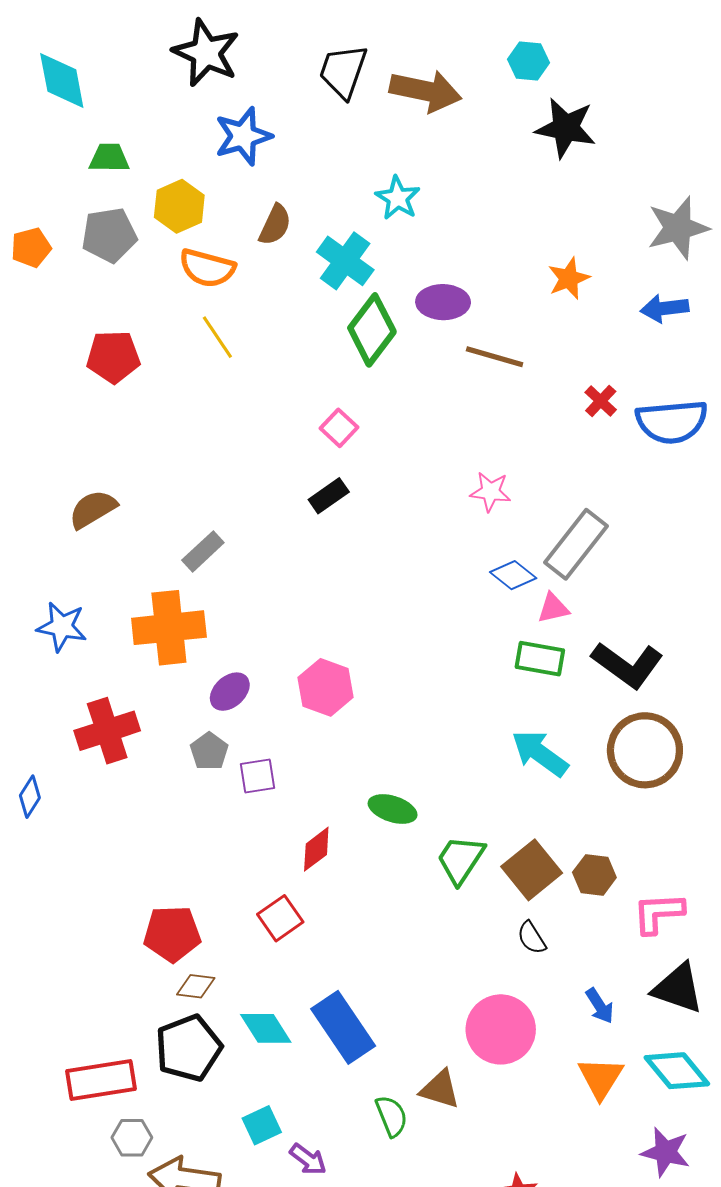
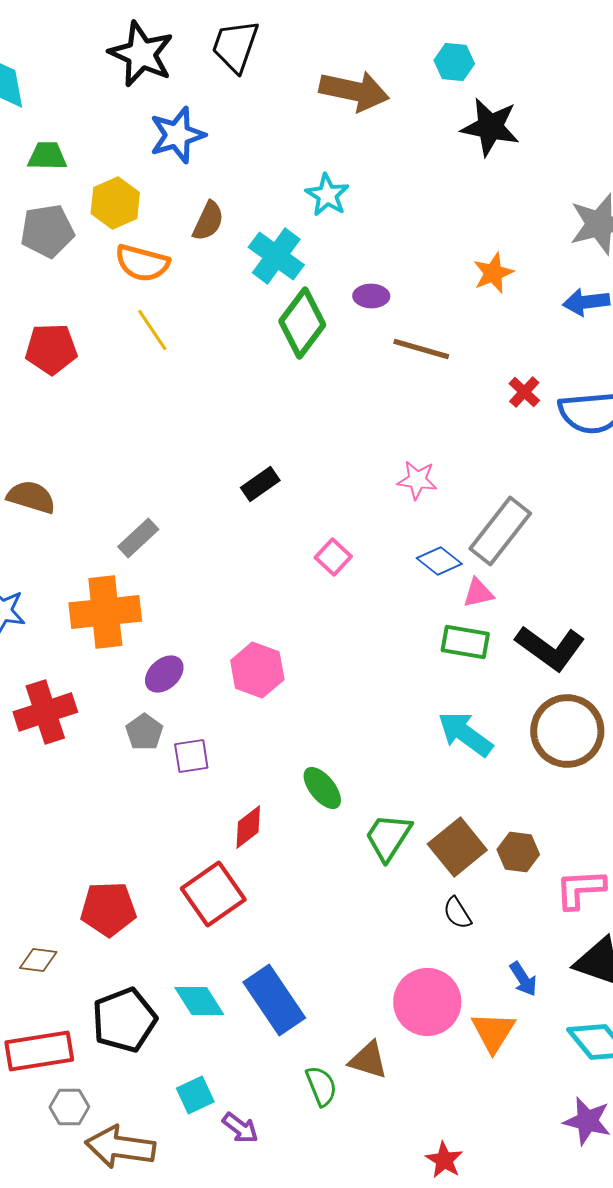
black trapezoid: (343, 71) -> (235, 46), moved
purple ellipse: (443, 302) -> (371, 296), size x0.7
pink square: (339, 428) -> (333, 557), moved
brown semicircle: (93, 509) -> (31, 497), turned 48
green ellipse: (393, 809) -> (322, 788), turned 33
red square: (280, 918) -> (213, 894), size x1.4
brown diamond: (196, 986) -> (38, 960), moved
orange triangle: (601, 1078) -> (493, 1032), moved

